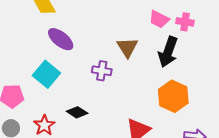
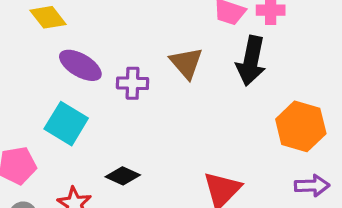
purple cross: (102, 71) -> (133, 83), moved
orange hexagon: (173, 96) -> (301, 126), moved

